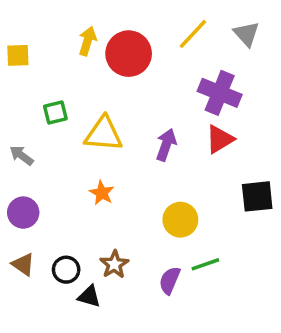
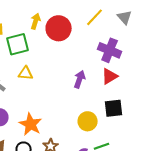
green square: (55, 113) -> (18, 44), moved, size x1.6
yellow triangle: (104, 134) -> (26, 73), moved, size x0.7
orange star: (102, 193) -> (31, 124), moved, size x1.6
black square: (257, 196) -> (114, 108), moved

